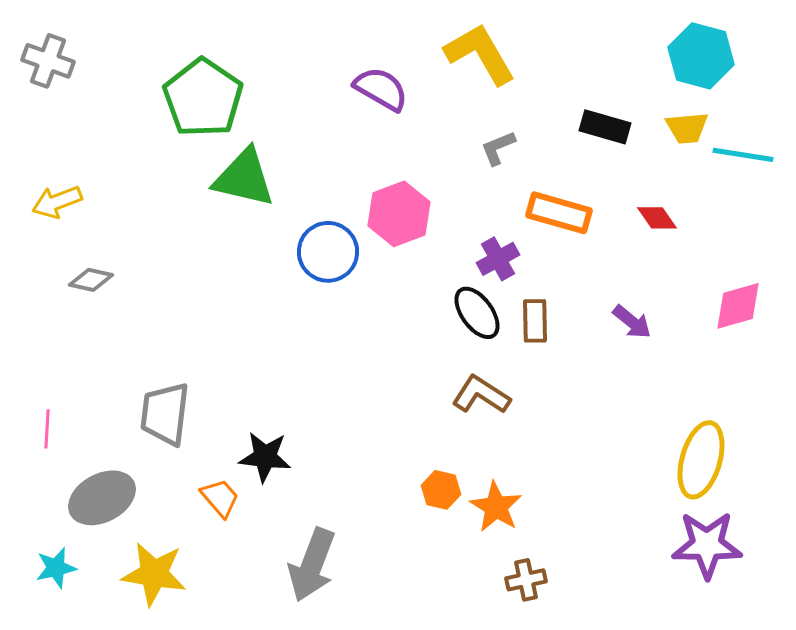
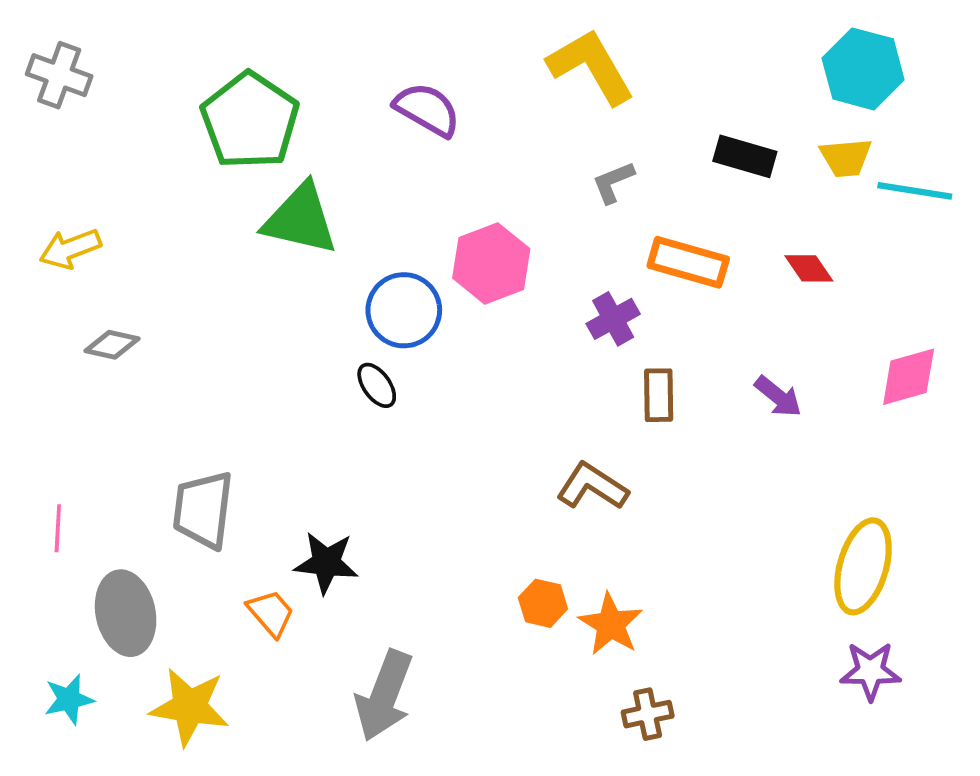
purple semicircle: (381, 89) -> (427, 110), moved
black ellipse: (477, 313) -> (377, 385), moved, size x0.7
gray ellipse: (102, 498) -> (126, 613), turned -74
purple star: (707, 545) -> (870, 671), size x0.7

